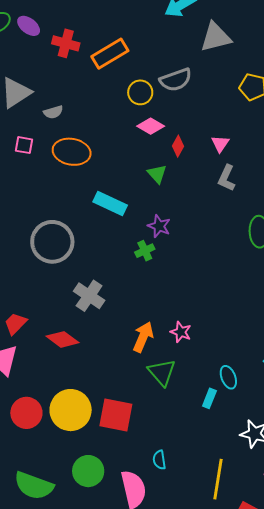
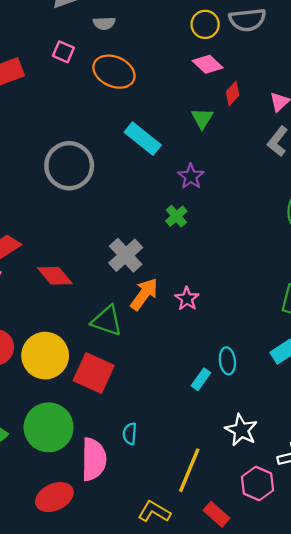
green cross: (145, 251) -> (176, 216), moved, turned -30
gray cross: (89, 296) -> (126, 255), moved
green triangle: (162, 372) -> (107, 321), moved, turned -44
green circle: (88, 471) -> (49, 427), size x1.4

